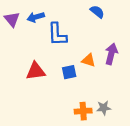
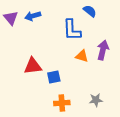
blue L-shape: (57, 34) -> (72, 30), moved
blue square: (69, 72) -> (54, 77), moved
orange cross: (83, 111) -> (62, 103), moved

